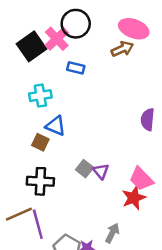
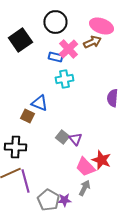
pink cross: (57, 39) -> (68, 49), moved
cyan cross: (40, 96) -> (64, 79), moved
pink trapezoid: (141, 179) -> (85, 167), moved
black cross: (40, 181) -> (15, 147), moved
red star: (134, 198) -> (101, 160), turned -30

